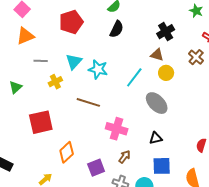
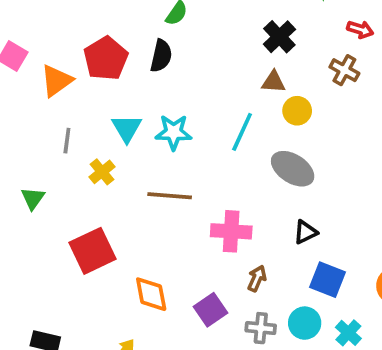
black semicircle: (117, 29) -> (161, 56), moved
orange triangle: (25, 36) -> (56, 81), moved
gray line: (41, 61) -> (67, 141), turned -72
orange diamond: (67, 152) -> (151, 294), turned -45
blue square: (162, 166) -> (327, 280), turned 36

